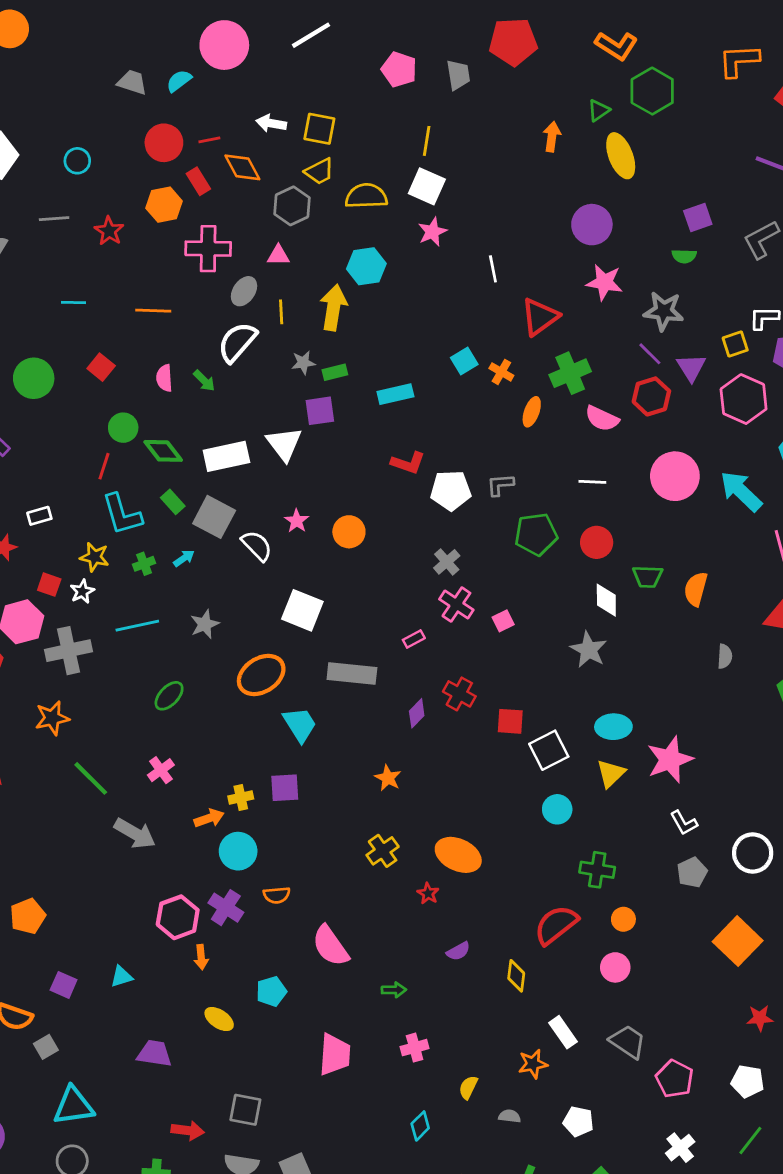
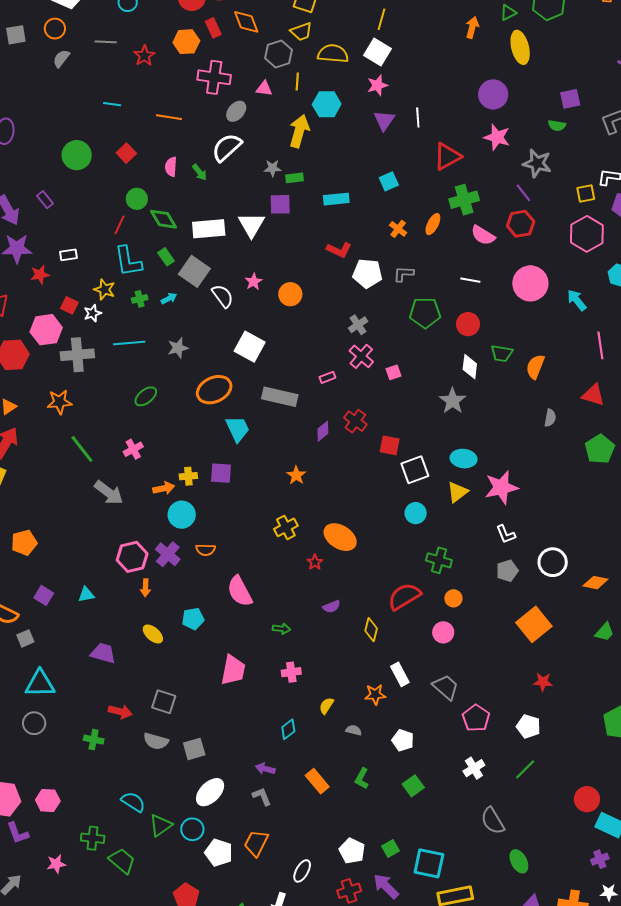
yellow line: (281, 312) -> (297, 81), moved
purple triangle: (691, 367) -> (384, 120), moved
orange cross: (501, 372) -> (398, 229), moved
cyan arrow: (741, 491) -> (577, 300), size x0.7

